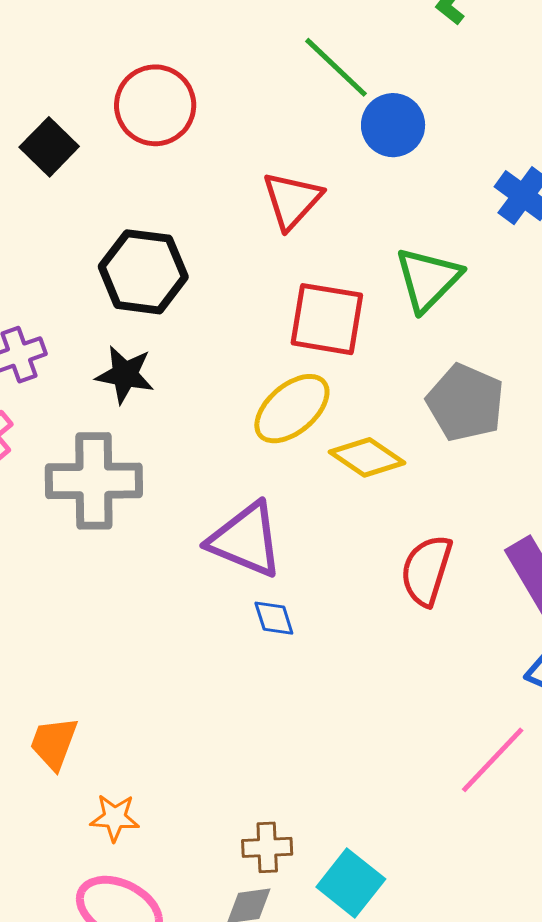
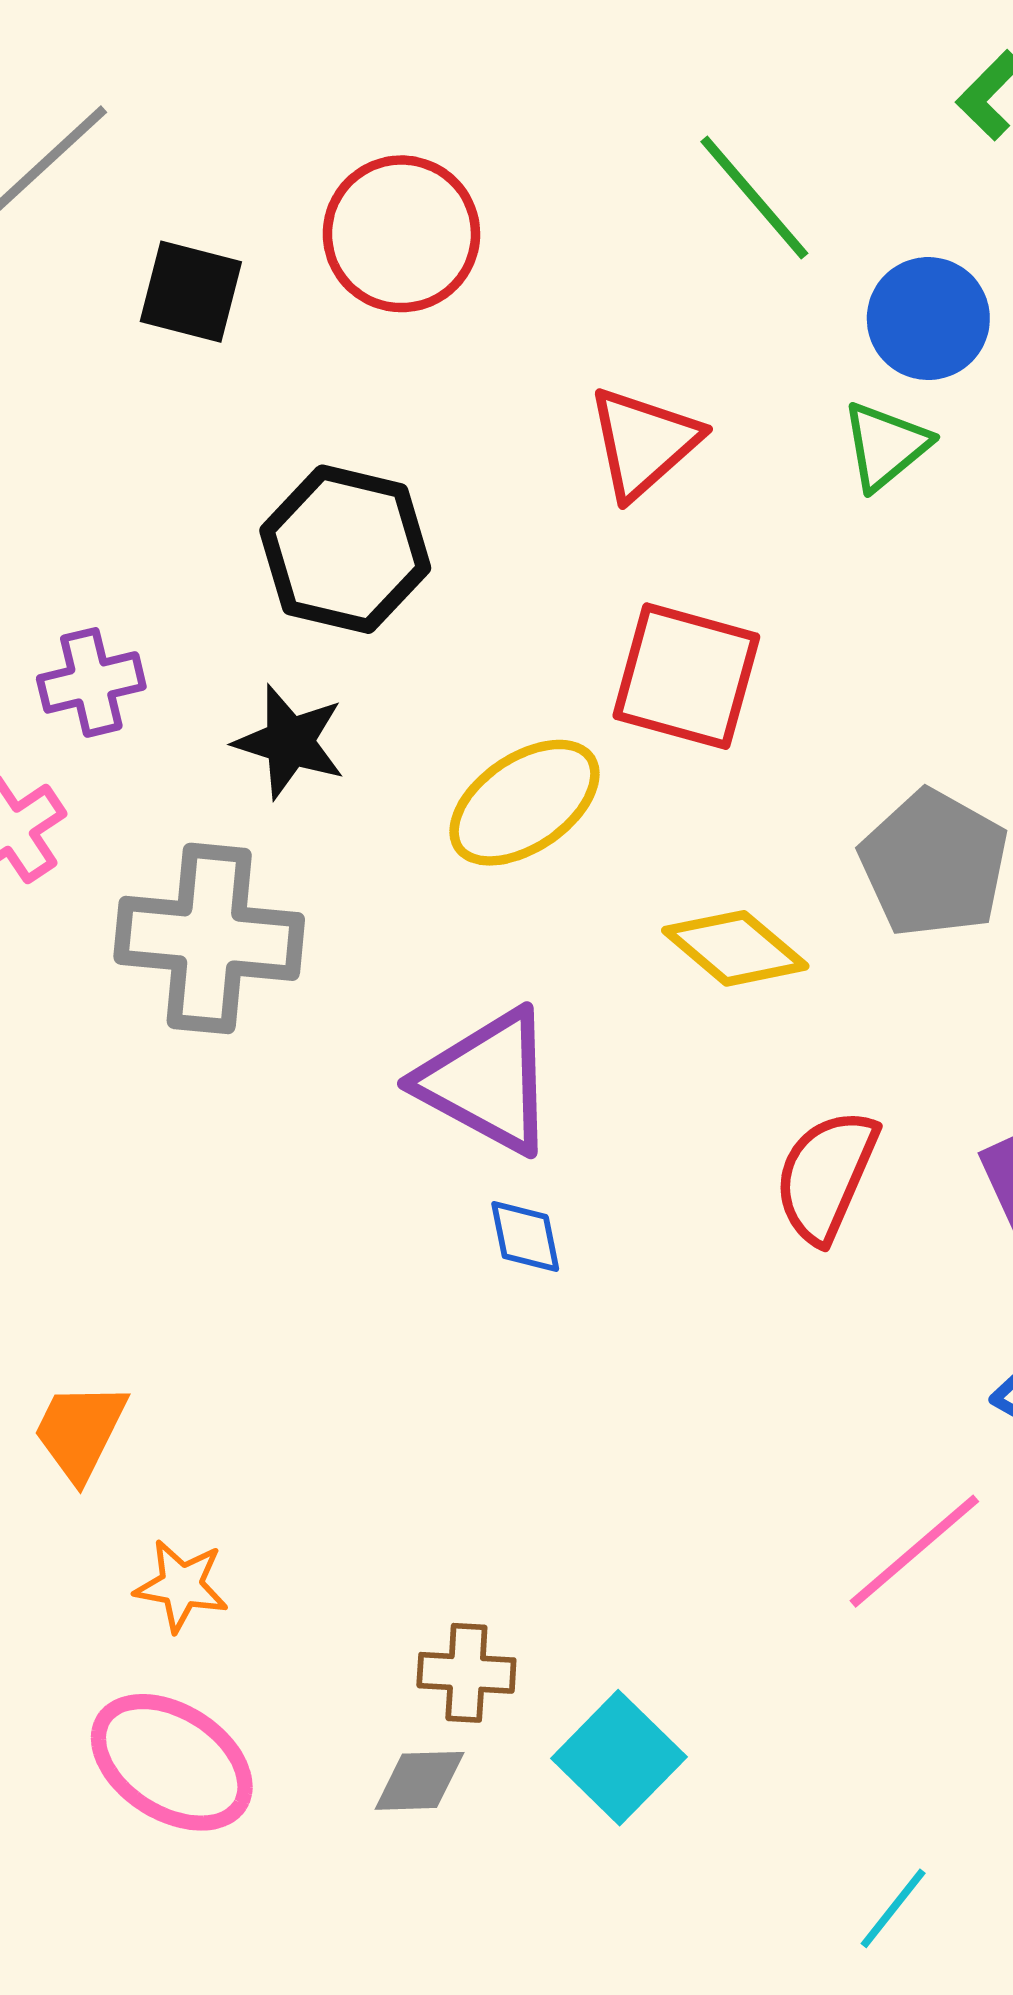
blue circle: (393, 125) -> (928, 319), moved
black square: (49, 147) -> (191, 292), turned -36
green triangle: (428, 279) -> (885, 446), moved, size x0.7
yellow ellipse: (292, 409) -> (525, 803), moved

